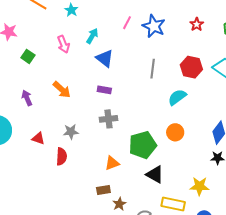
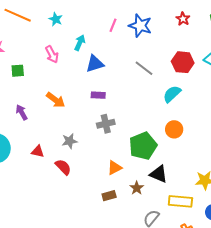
green square: (28, 56) -> (18, 71), turned -32
blue triangle: (105, 58) -> (95, 64), turned -48
gray line: (153, 69) -> (144, 68), turned -54
red semicircle: (62, 157) -> (63, 167), turned -42
brown star: (119, 204) -> (137, 188), moved

